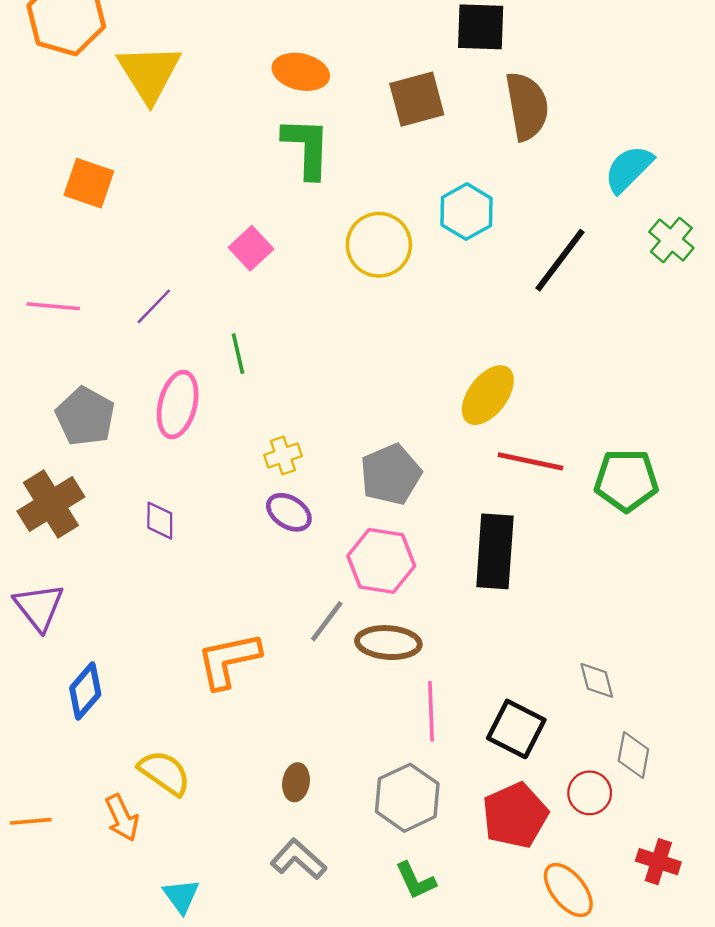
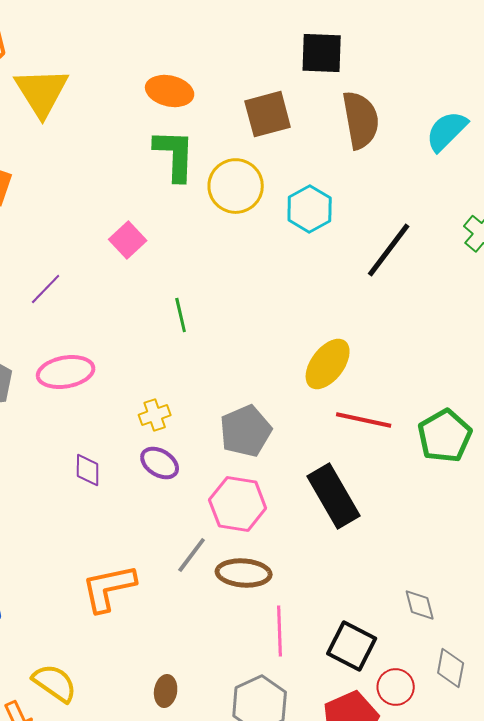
cyan semicircle: (629, 169) -> (447, 131), moved
yellow circle: (379, 245) -> (236, 186), moved
green line: (238, 354) -> (181, 315), moved
pink ellipse: (178, 405) -> (66, 372), turned 66
green pentagon: (626, 480) -> (445, 436), turned -30
purple diamond: (160, 521) -> (88, 470), moved
black rectangle: (495, 551) -> (334, 496), turned -34
red circle: (590, 793) -> (396, 687), moved

